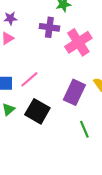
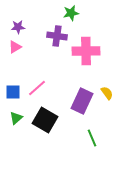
pink cross: (78, 42) -> (86, 51), turned 32

